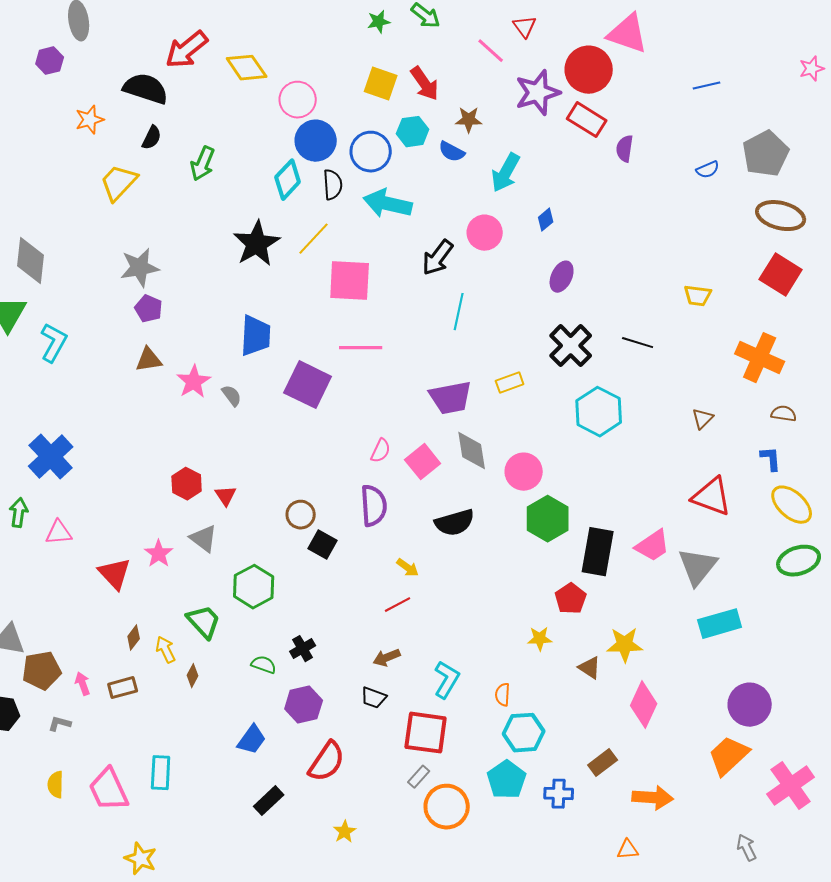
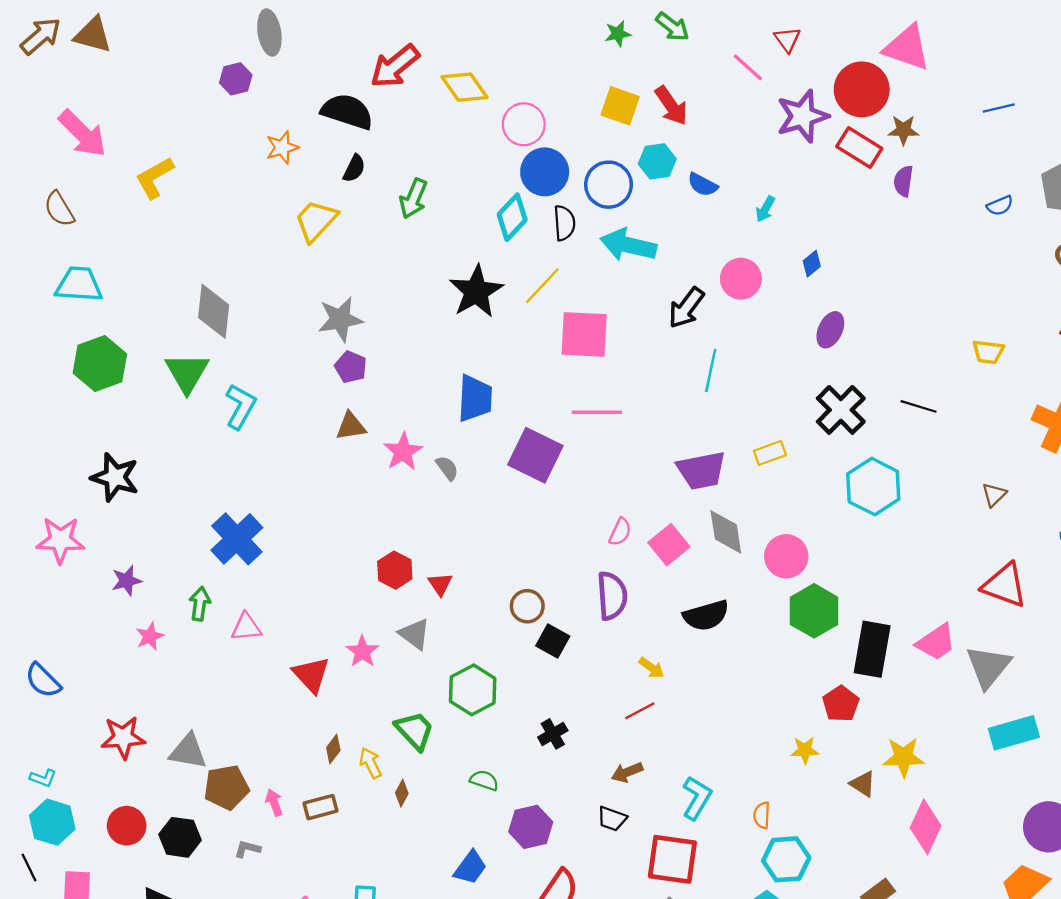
brown star: (469, 120) -> (903, 130), moved
cyan arrow: (506, 173) -> (765, 209), size x0.6
black cross: (303, 649) -> (553, 734), moved

